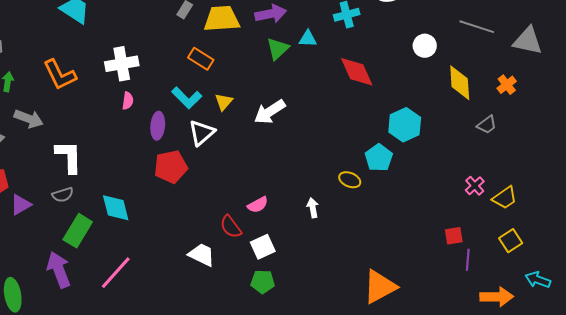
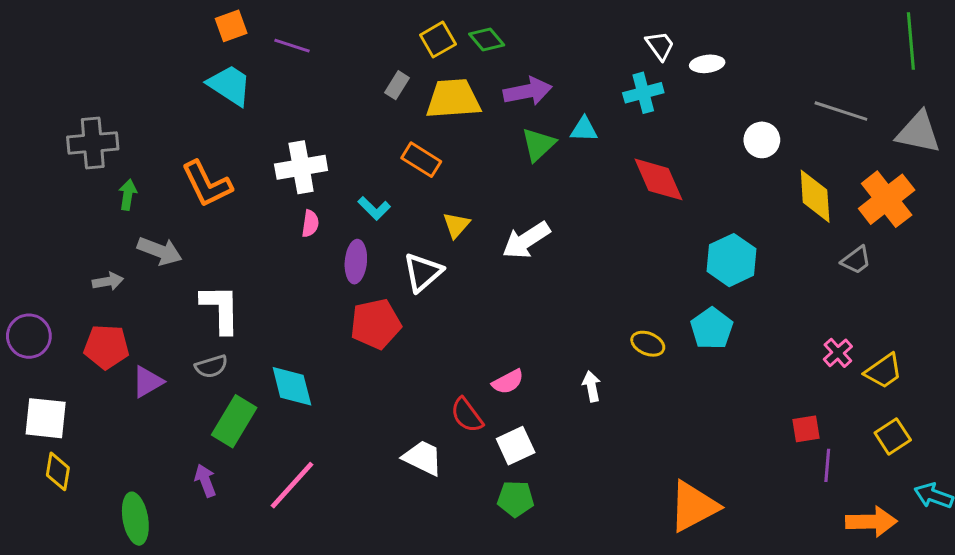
orange cross: (507, 85) -> (887, 199), size x1.8
cyan L-shape: (187, 98) -> (374, 208), moved, size x0.7
cyan pentagon: (379, 158) -> (712, 328), moved
purple arrow: (59, 270) -> (205, 481), size x0.6

